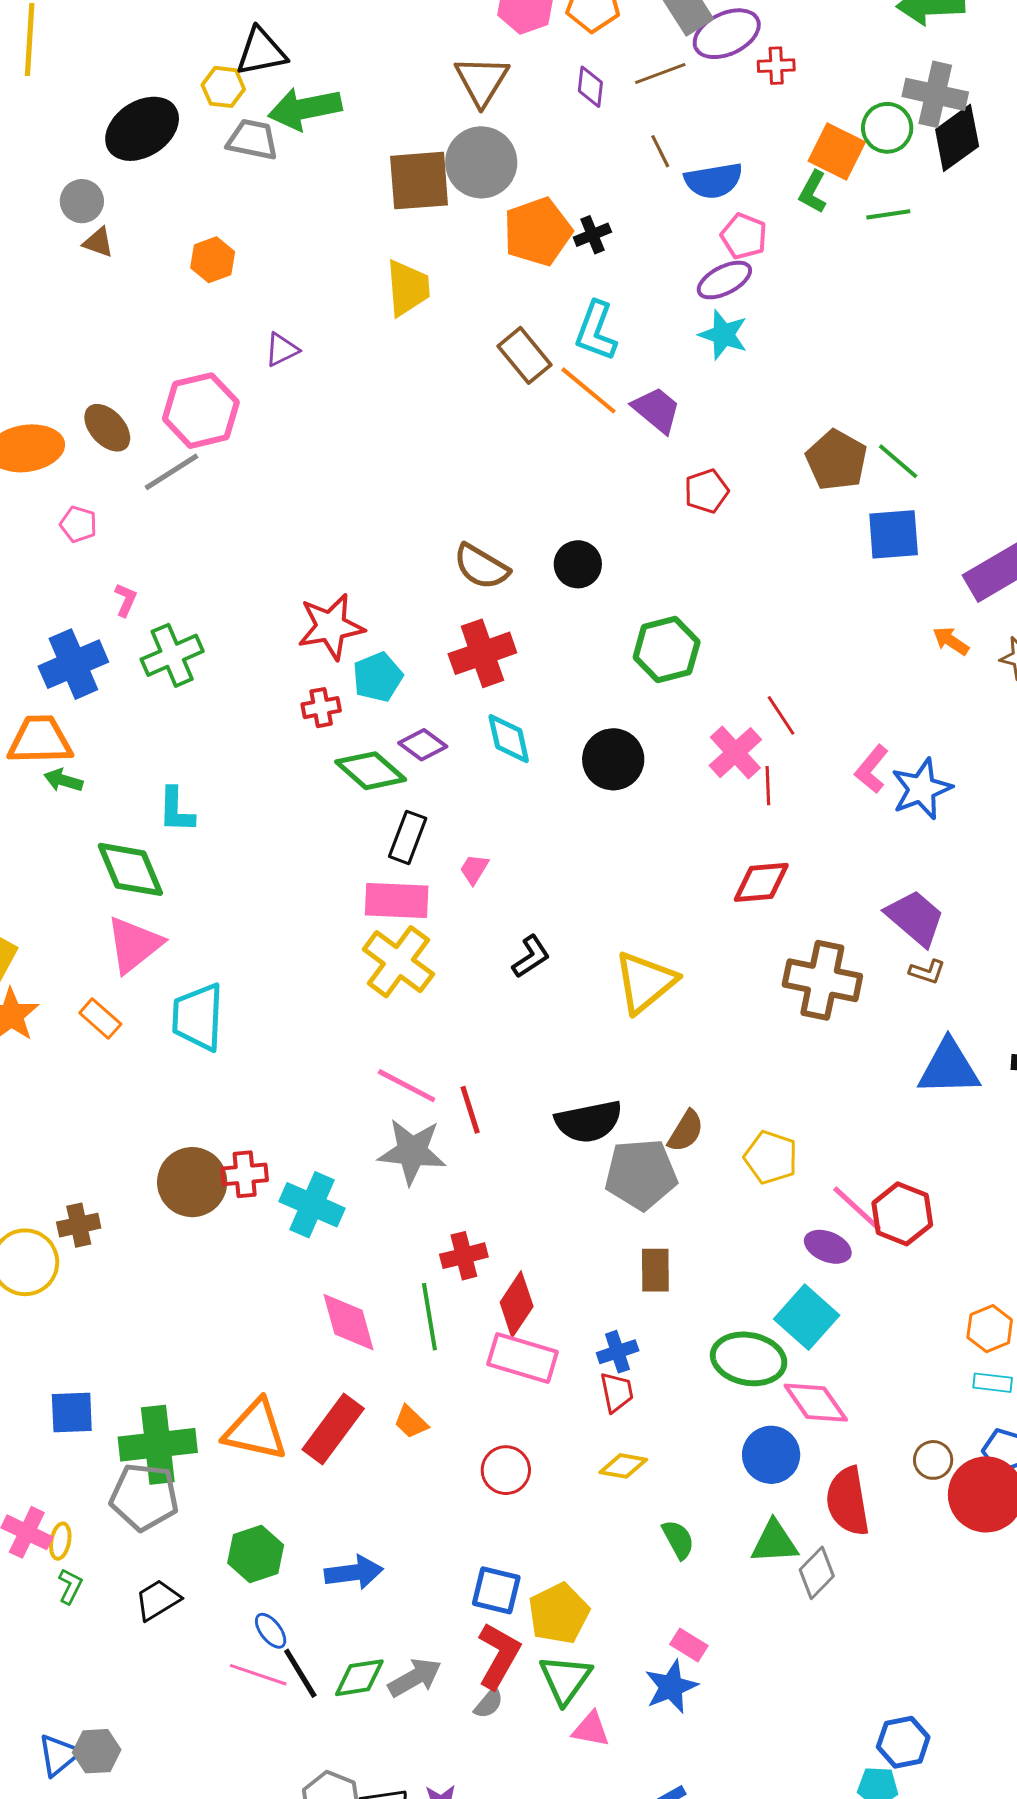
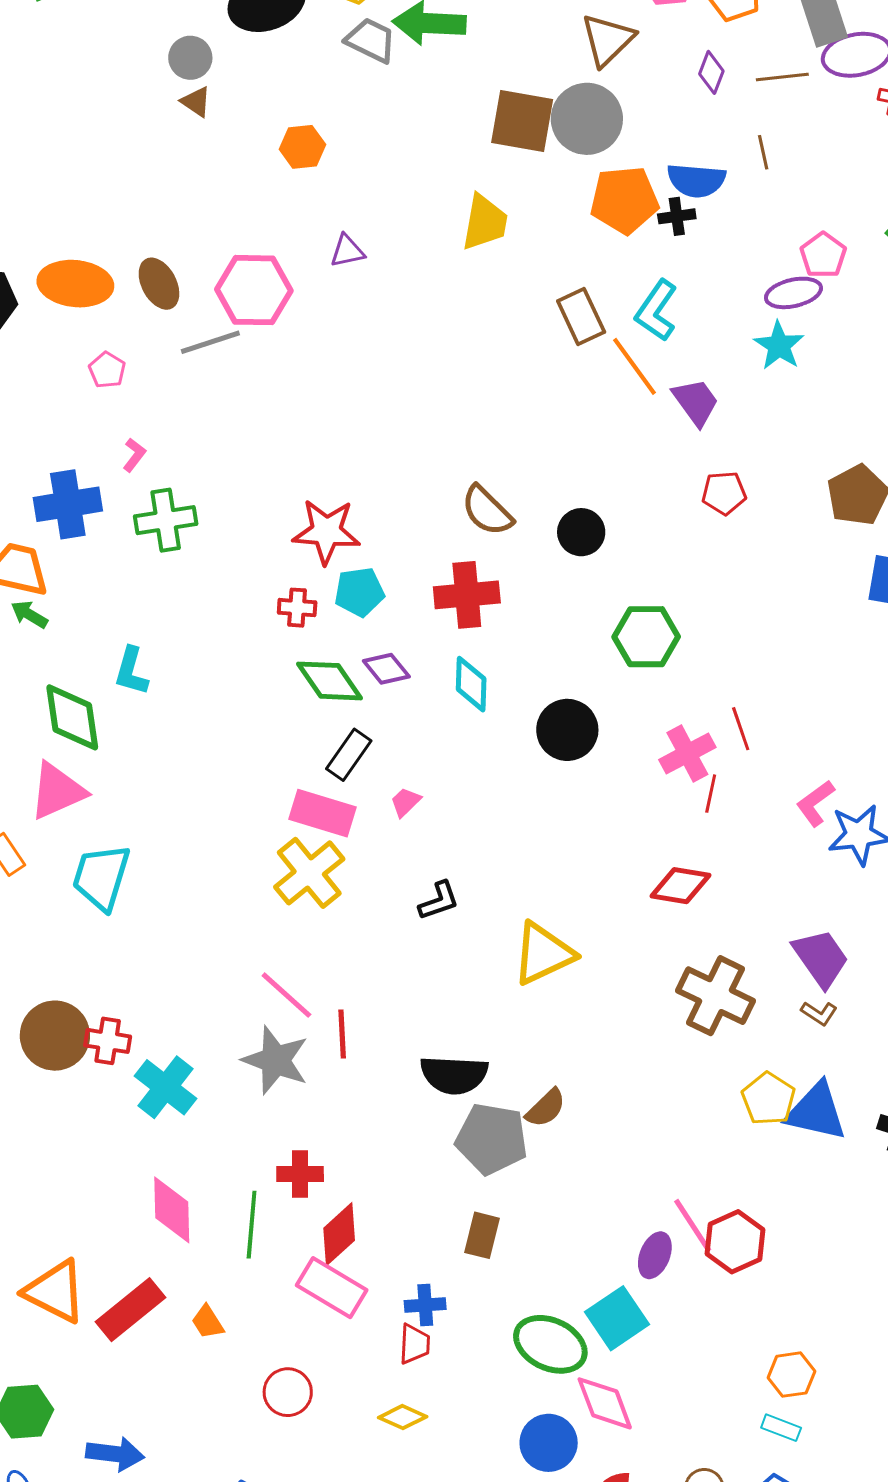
blue semicircle: (713, 181) -> (696, 180), moved
yellow pentagon: (771, 1157) -> (768, 1099), moved
purple ellipse: (828, 1247) -> (655, 1255), turned 75

